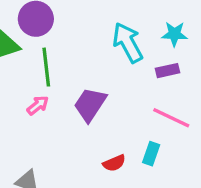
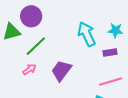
green line: (46, 67) -> (36, 46), turned 50
pink line: (171, 118) -> (111, 82), turned -45

